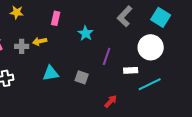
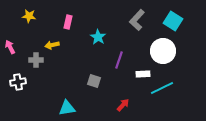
gray cross: (22, 46) -> (36, 60), moved
cyan triangle: (51, 73) -> (67, 108), moved

